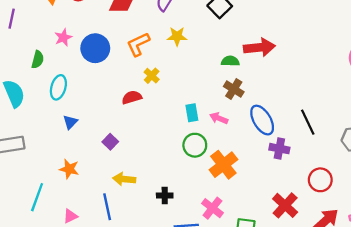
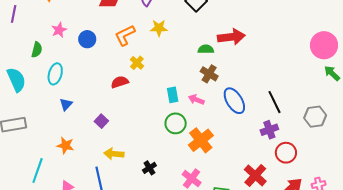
blue circle: (95, 48) -> (87, 39), size x0.7
purple cross: (279, 149) -> (269, 130), moved, turned -30
black cross: (165, 195) -> (149, 168), turned -32

